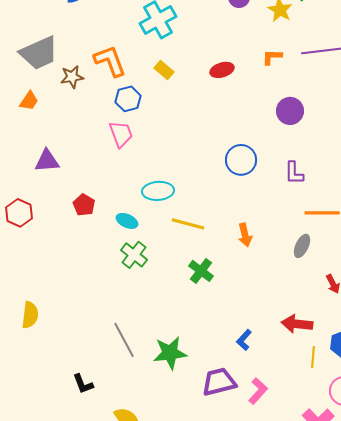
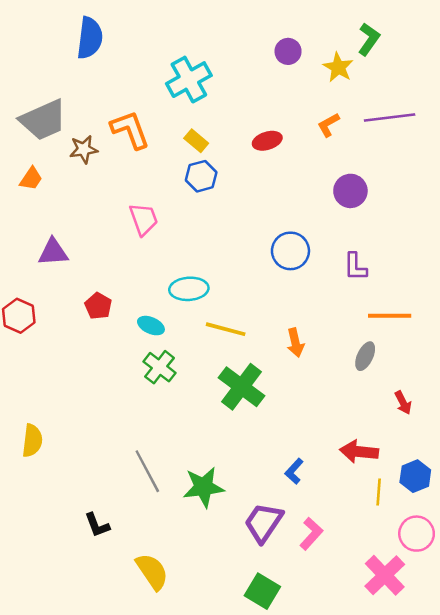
orange L-shape: (272, 57) -> (328, 125), turned -30
blue hexagon: (128, 99) -> (201, 176), moved
green cross: (201, 271) -> (242, 387), size x1.5
purple trapezoid: (219, 382) -> (264, 523), turned -42

